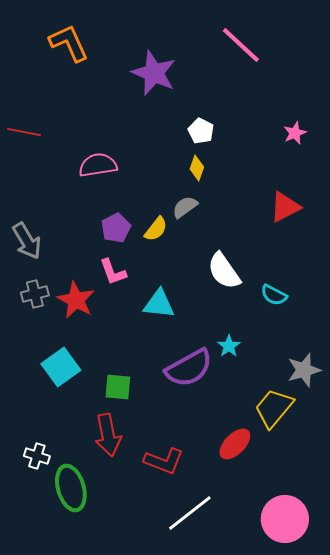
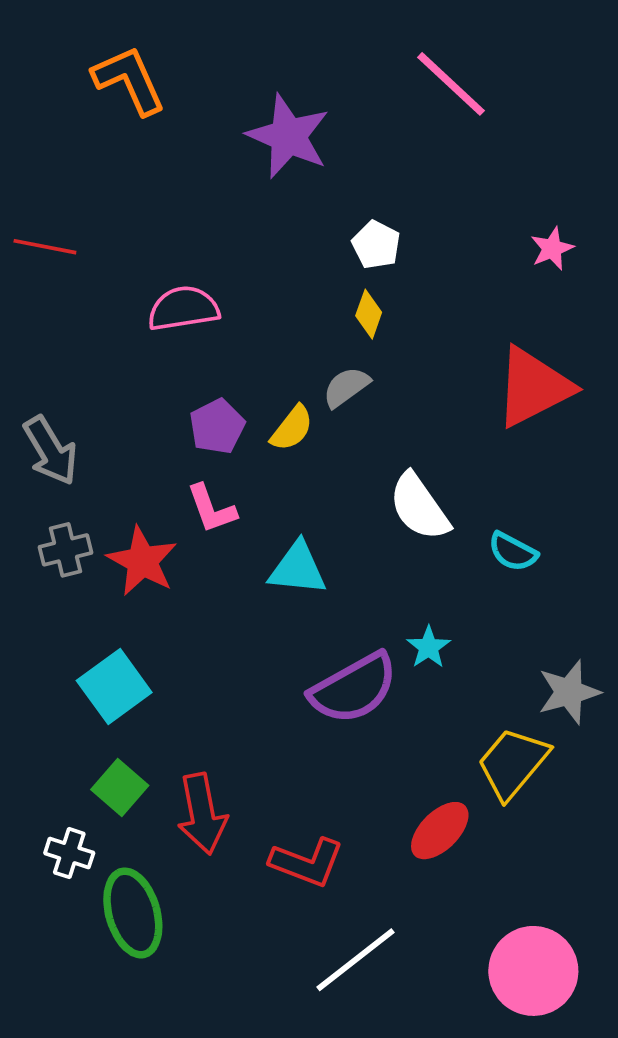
red triangle: (285, 207) -> (533, 387), size x1.4
green square: (118, 387) -> (120, 788), moved, turned 36

